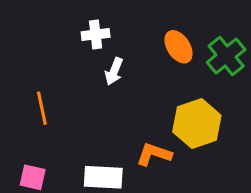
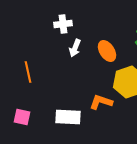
orange ellipse: (178, 47) -> (107, 51), moved

